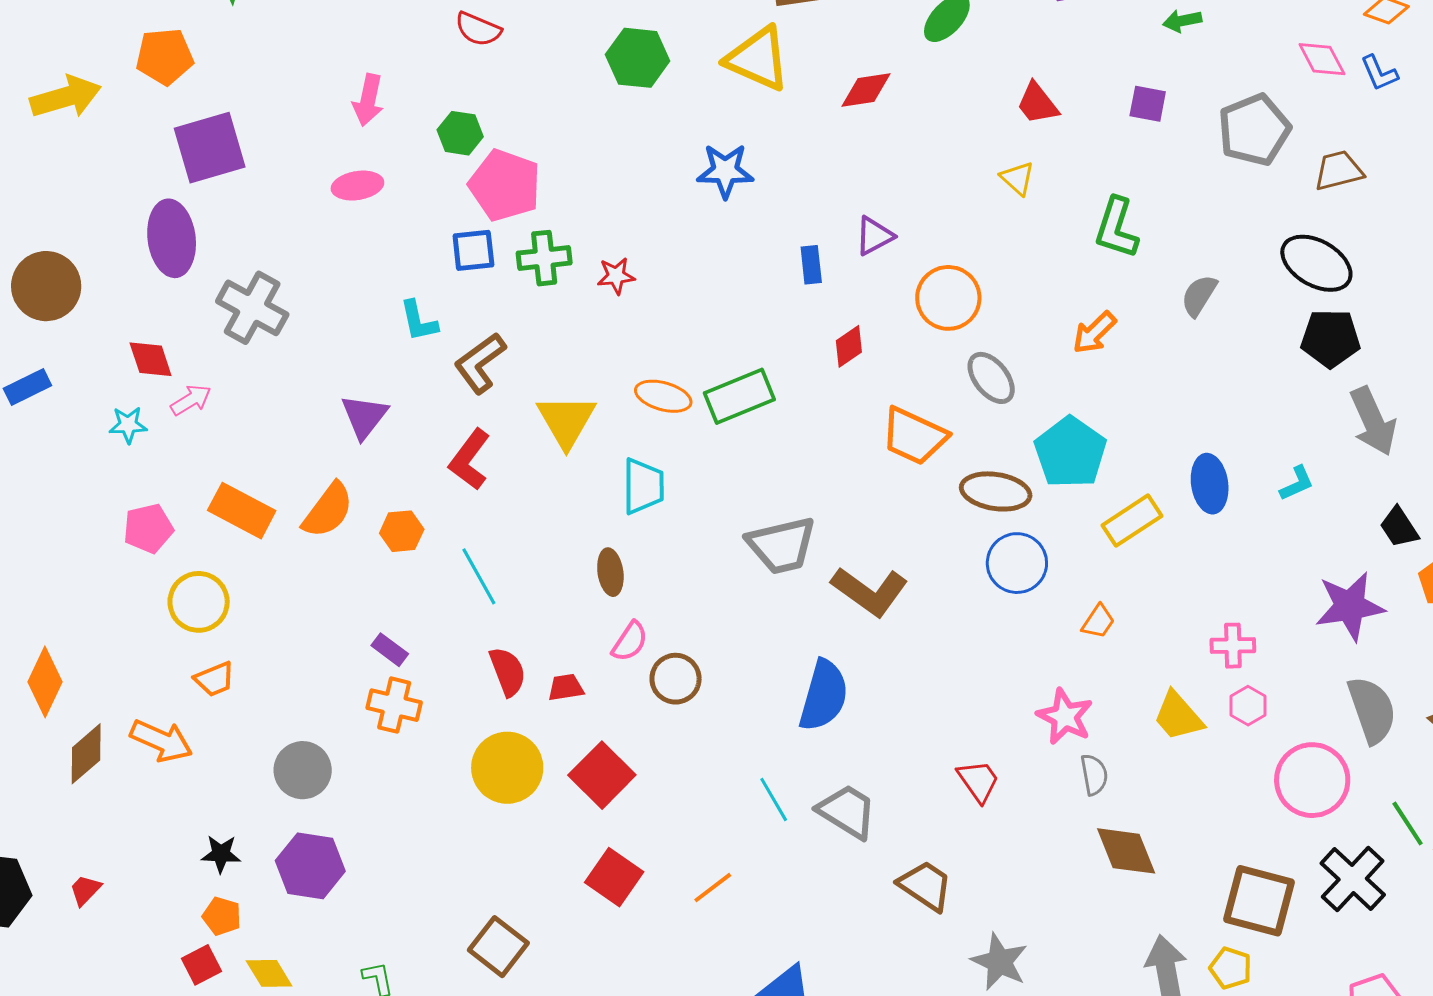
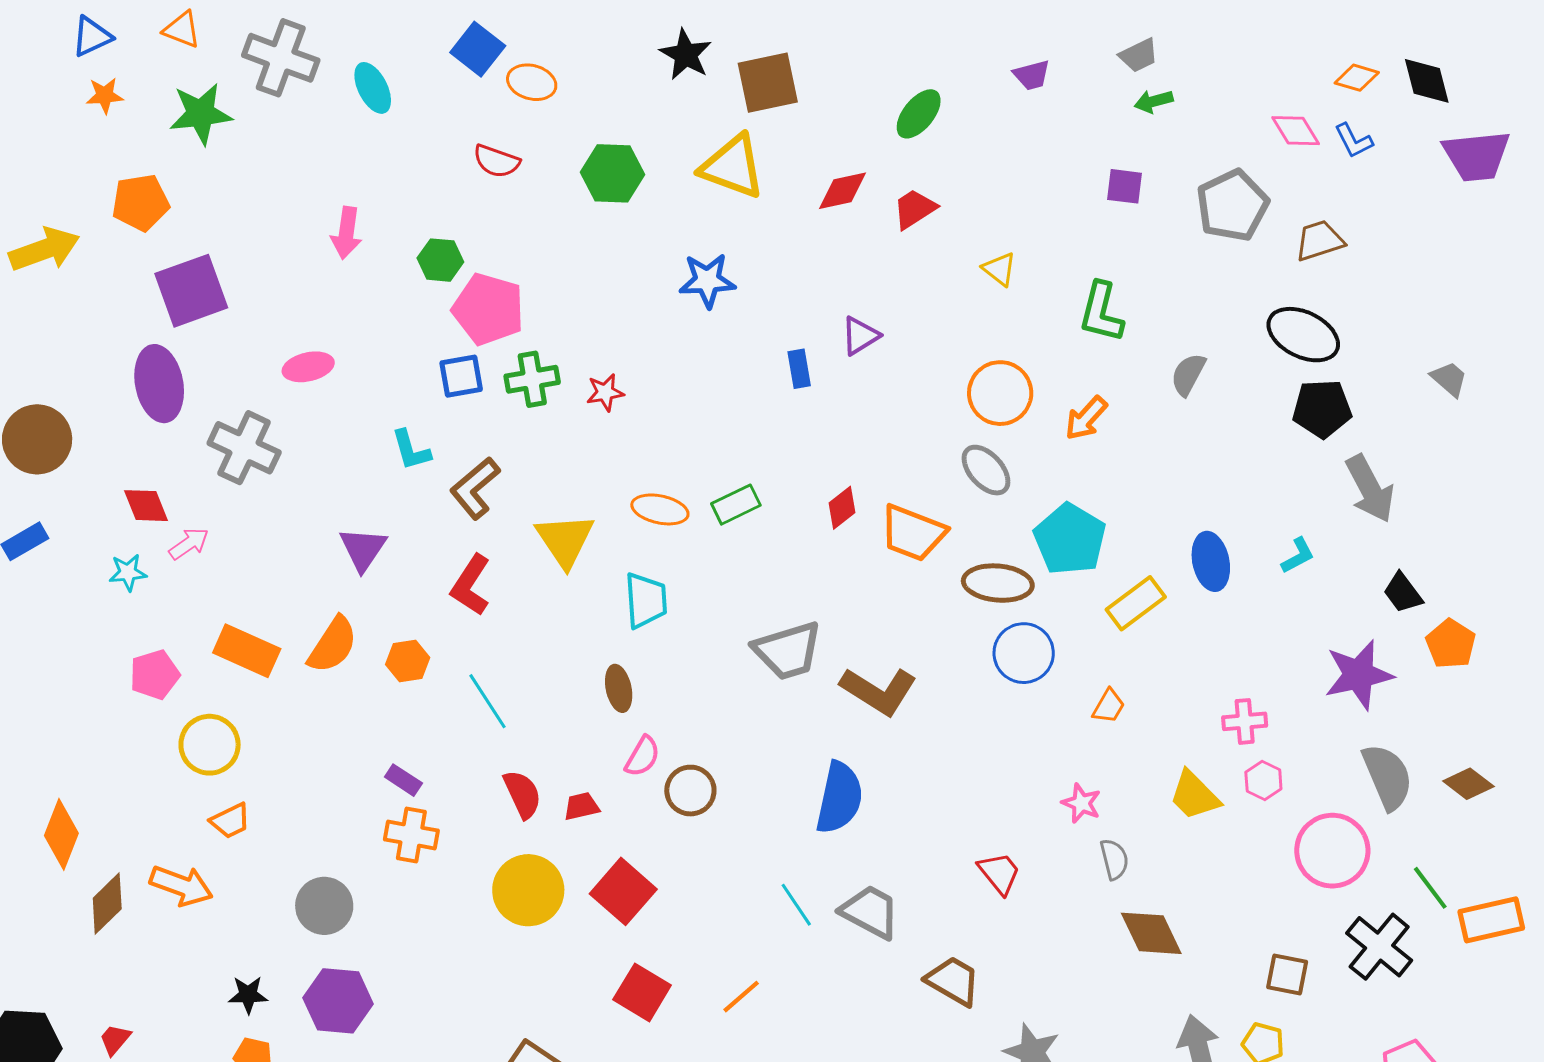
red semicircle: (478, 29) -> (497, 161), moved
red trapezoid: (1037, 103) -> (914, 209), moved, turned 99
pink ellipse: (357, 186) -> (308, 367), moved
orange circle: (948, 298) -> (1000, 393), moved
red diamond: (849, 346) -> (842, 508), moved
green rectangle: (739, 396) -> (736, 505), size x0.7
pink star: (1065, 717) -> (1081, 803), size x0.7
brown square: (1259, 901) -> (1287, 975), size x0.6

